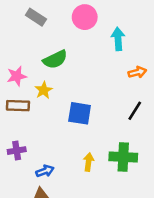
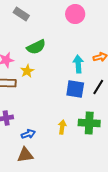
pink circle: (85, 17) -> (75, 14), moved
cyan arrow: (118, 39) -> (78, 64), moved
blue square: (80, 113) -> (75, 89), moved

